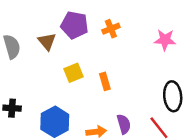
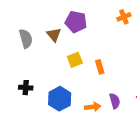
orange cross: (111, 29) -> (124, 17), moved

